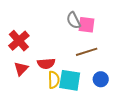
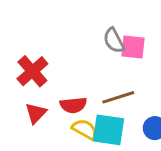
brown line: (87, 52) -> (118, 97), moved
yellow semicircle: (54, 80) -> (85, 129), turned -60

